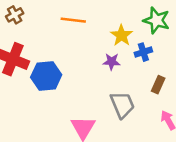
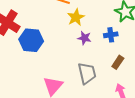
yellow star: (121, 35) -> (76, 17), moved

